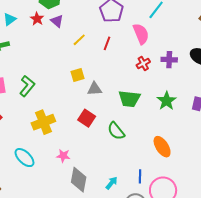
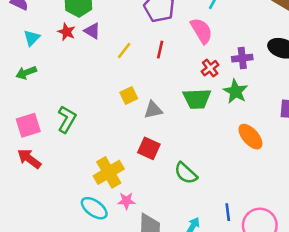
green trapezoid: (129, 99) -> (197, 99), moved
green star: (167, 101) -> (235, 91), moved
yellow cross: (43, 122) -> (109, 172), moved
green semicircle: (116, 131) -> (186, 173), moved
orange ellipse: (162, 147) -> (250, 137), moved
cyan ellipse: (24, 158) -> (94, 208), moved

